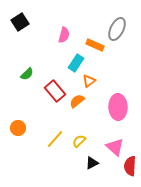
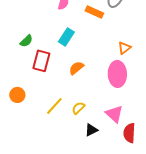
cyan rectangle: (76, 63) -> (66, 37), moved
orange triangle: (89, 81) -> (124, 48), moved
red rectangle: (55, 91) -> (41, 61), moved, turned 55

